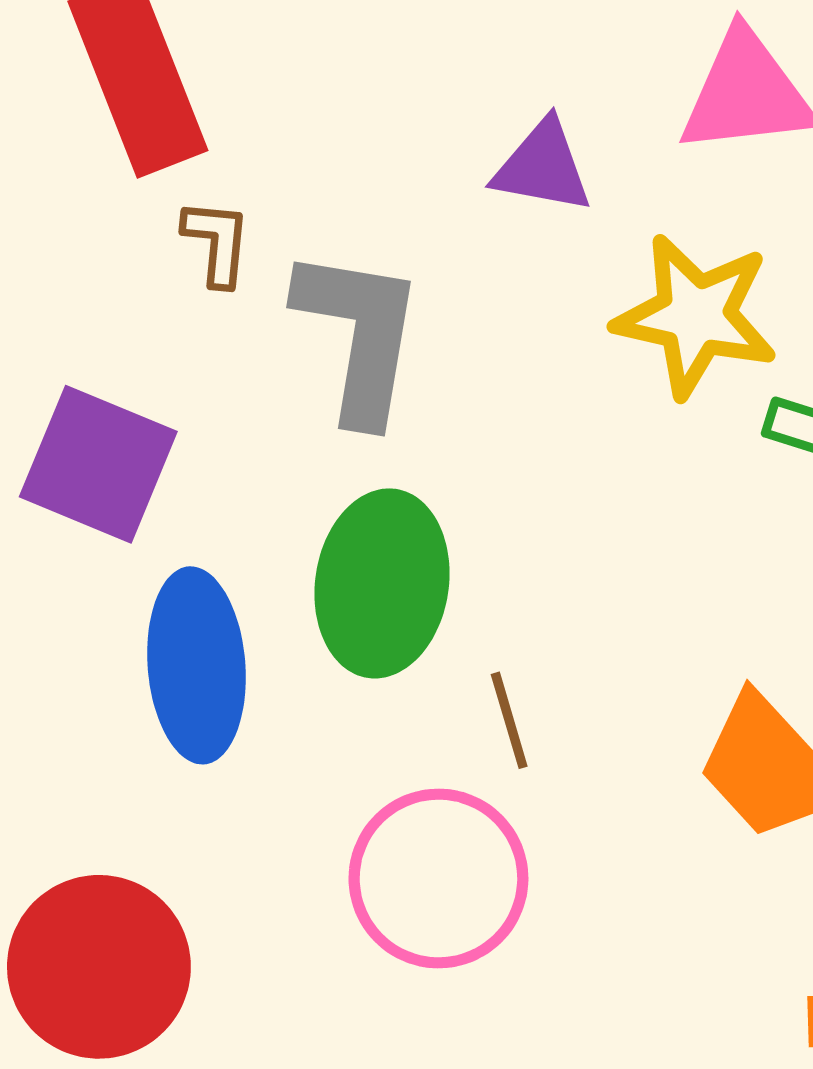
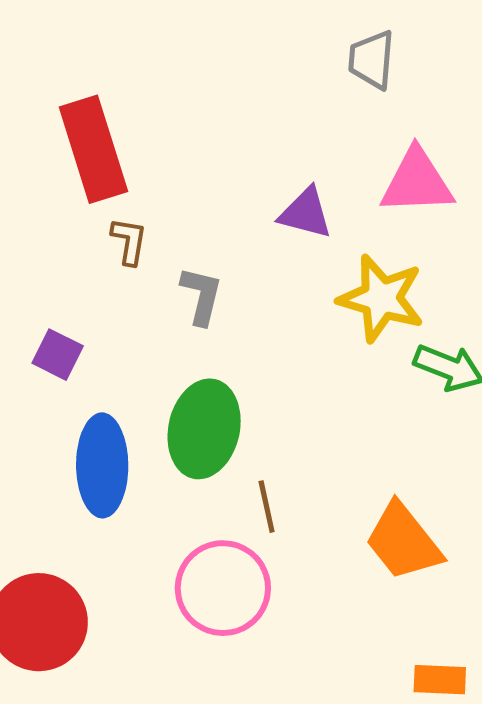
gray L-shape: (359, 335) -> (201, 296), size x0.6
purple square: (98, 464) -> (58, 355), size x0.6

